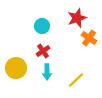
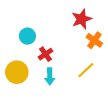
cyan circle: (42, 26) -> (27, 36), moved
yellow line: (76, 80) -> (86, 70), moved

